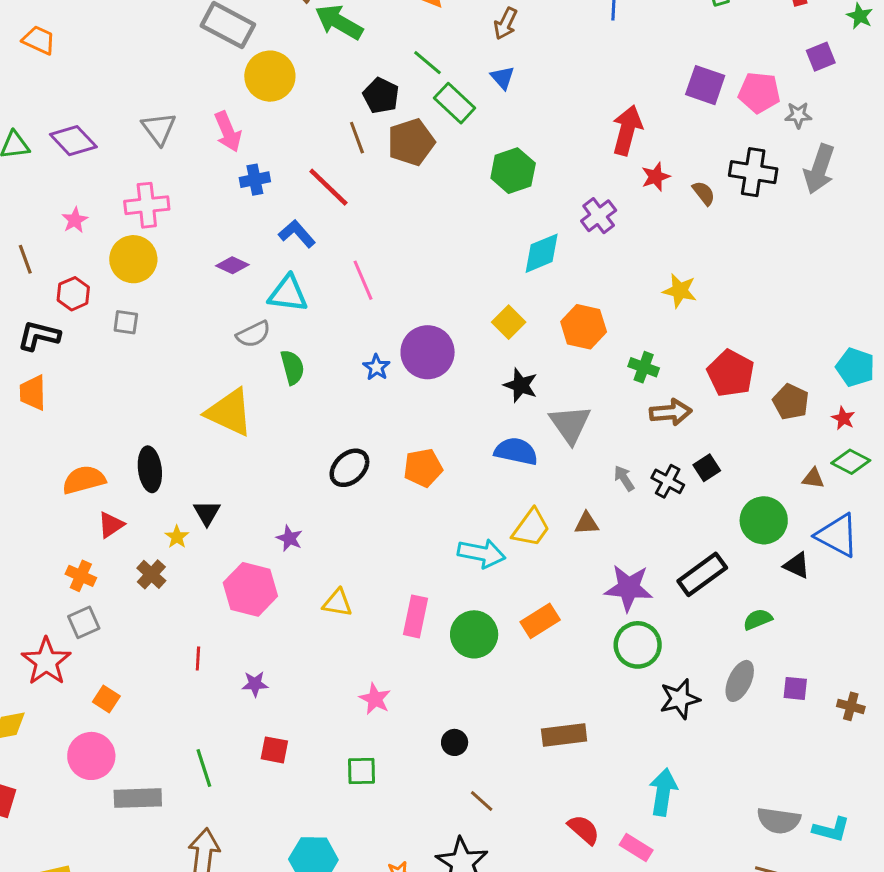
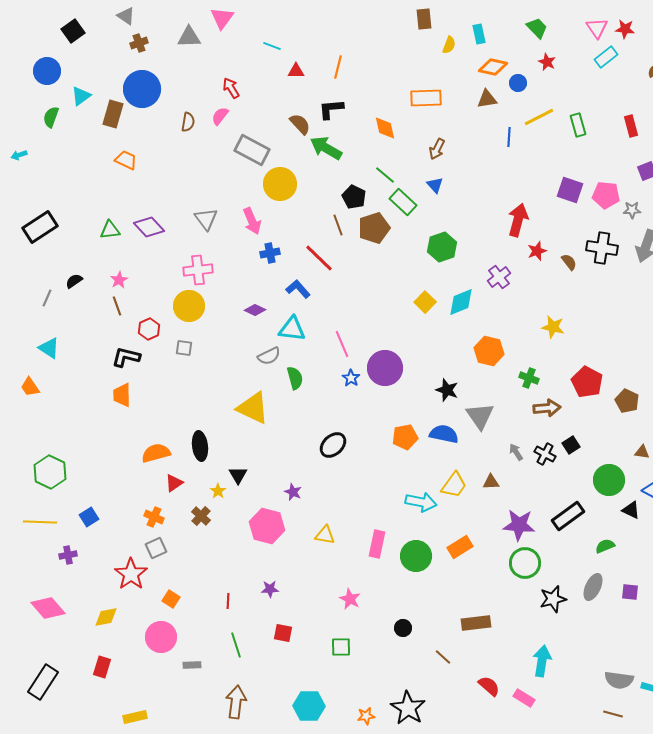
pink star: (75, 220) -> (119, 280), moved
pink line: (363, 280) -> (342, 344), moved
yellow square: (509, 322) -> (425, 302), moved
orange pentagon: (423, 468) -> (405, 437), moved
red line: (198, 658) -> (228, 601), moved
gray rectangle: (138, 798) -> (192, 665), size x0.6
brown line: (482, 801) -> (443, 657), moved

